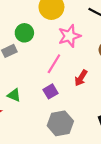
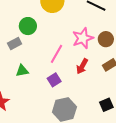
pink star: (69, 36) -> (83, 38), moved
green triangle: (14, 95) -> (22, 71), moved, turned -32

